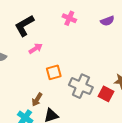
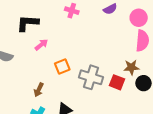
black L-shape: (24, 26) -> (28, 23), turned 40
brown arrow: (37, 100) -> (39, 90), moved

